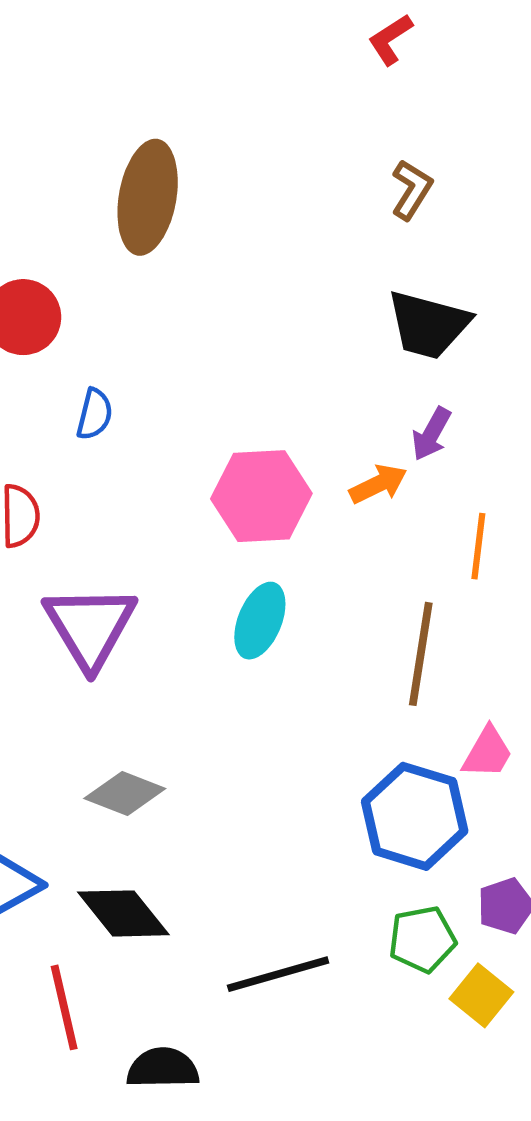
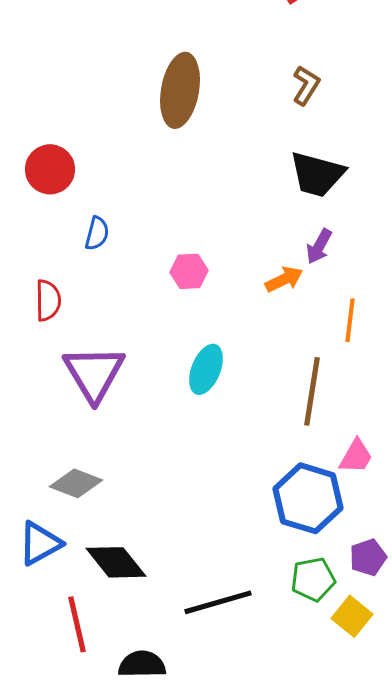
brown ellipse: (148, 197) -> (180, 90), moved
pink hexagon: (261, 496) -> (189, 271), moved, size x0.6
gray diamond: (125, 794) -> (76, 483), moved

